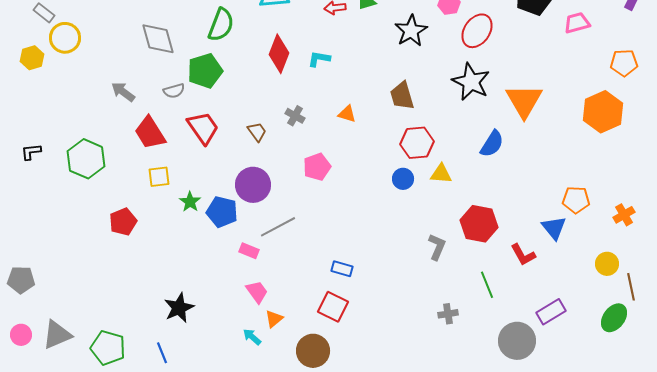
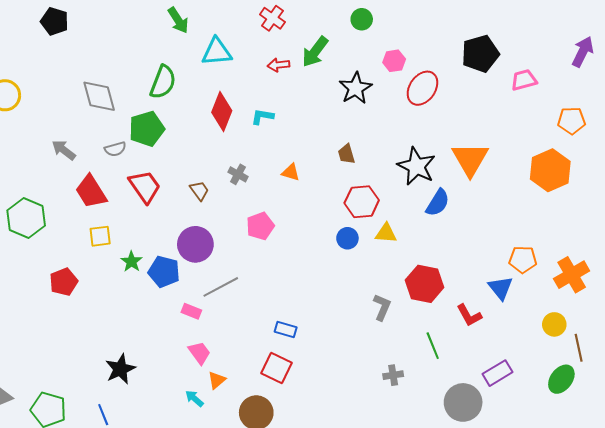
black star: (471, 82) -> (416, 166), moved
brown trapezoid: (402, 96) -> (346, 154), size x0.7
orange cross: (624, 215) -> (572, 275), size x1.6

